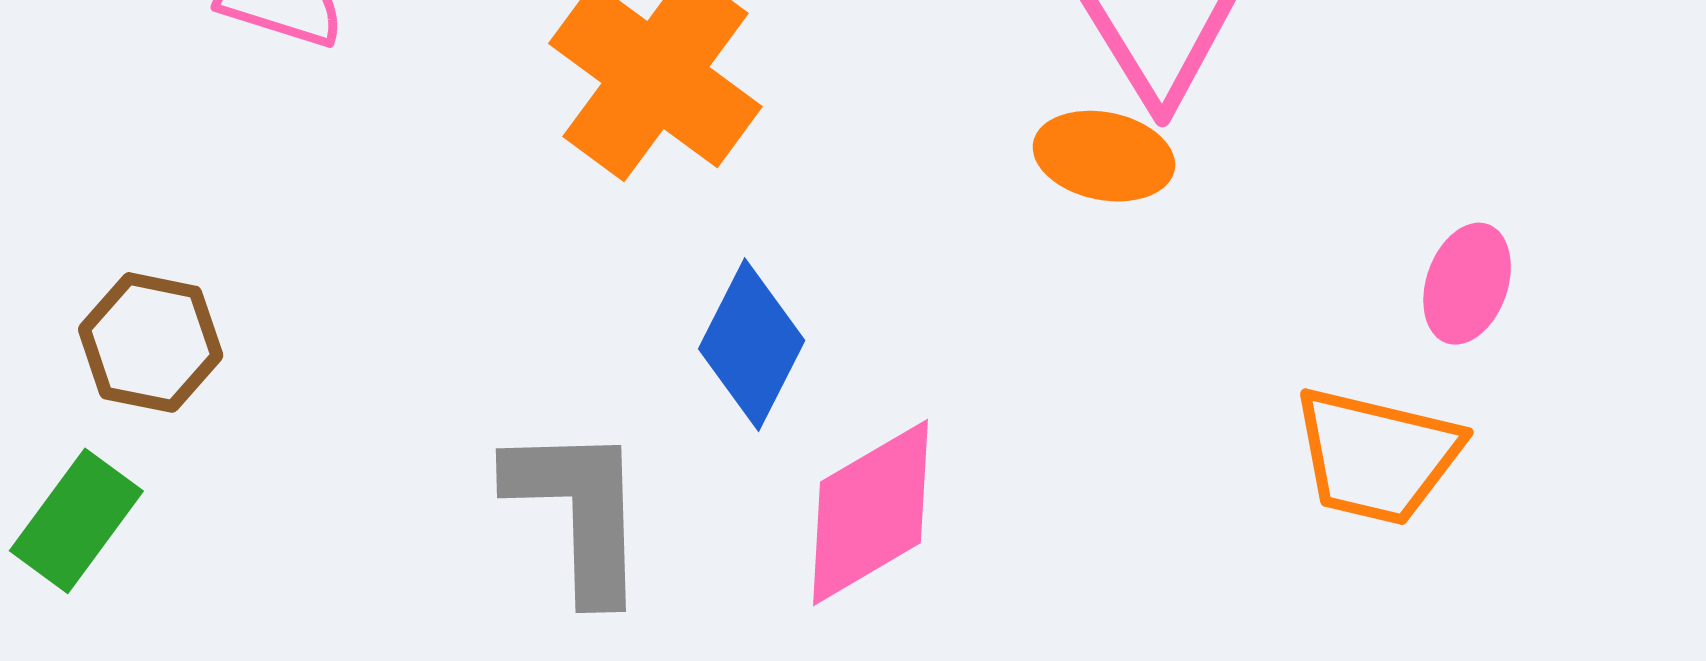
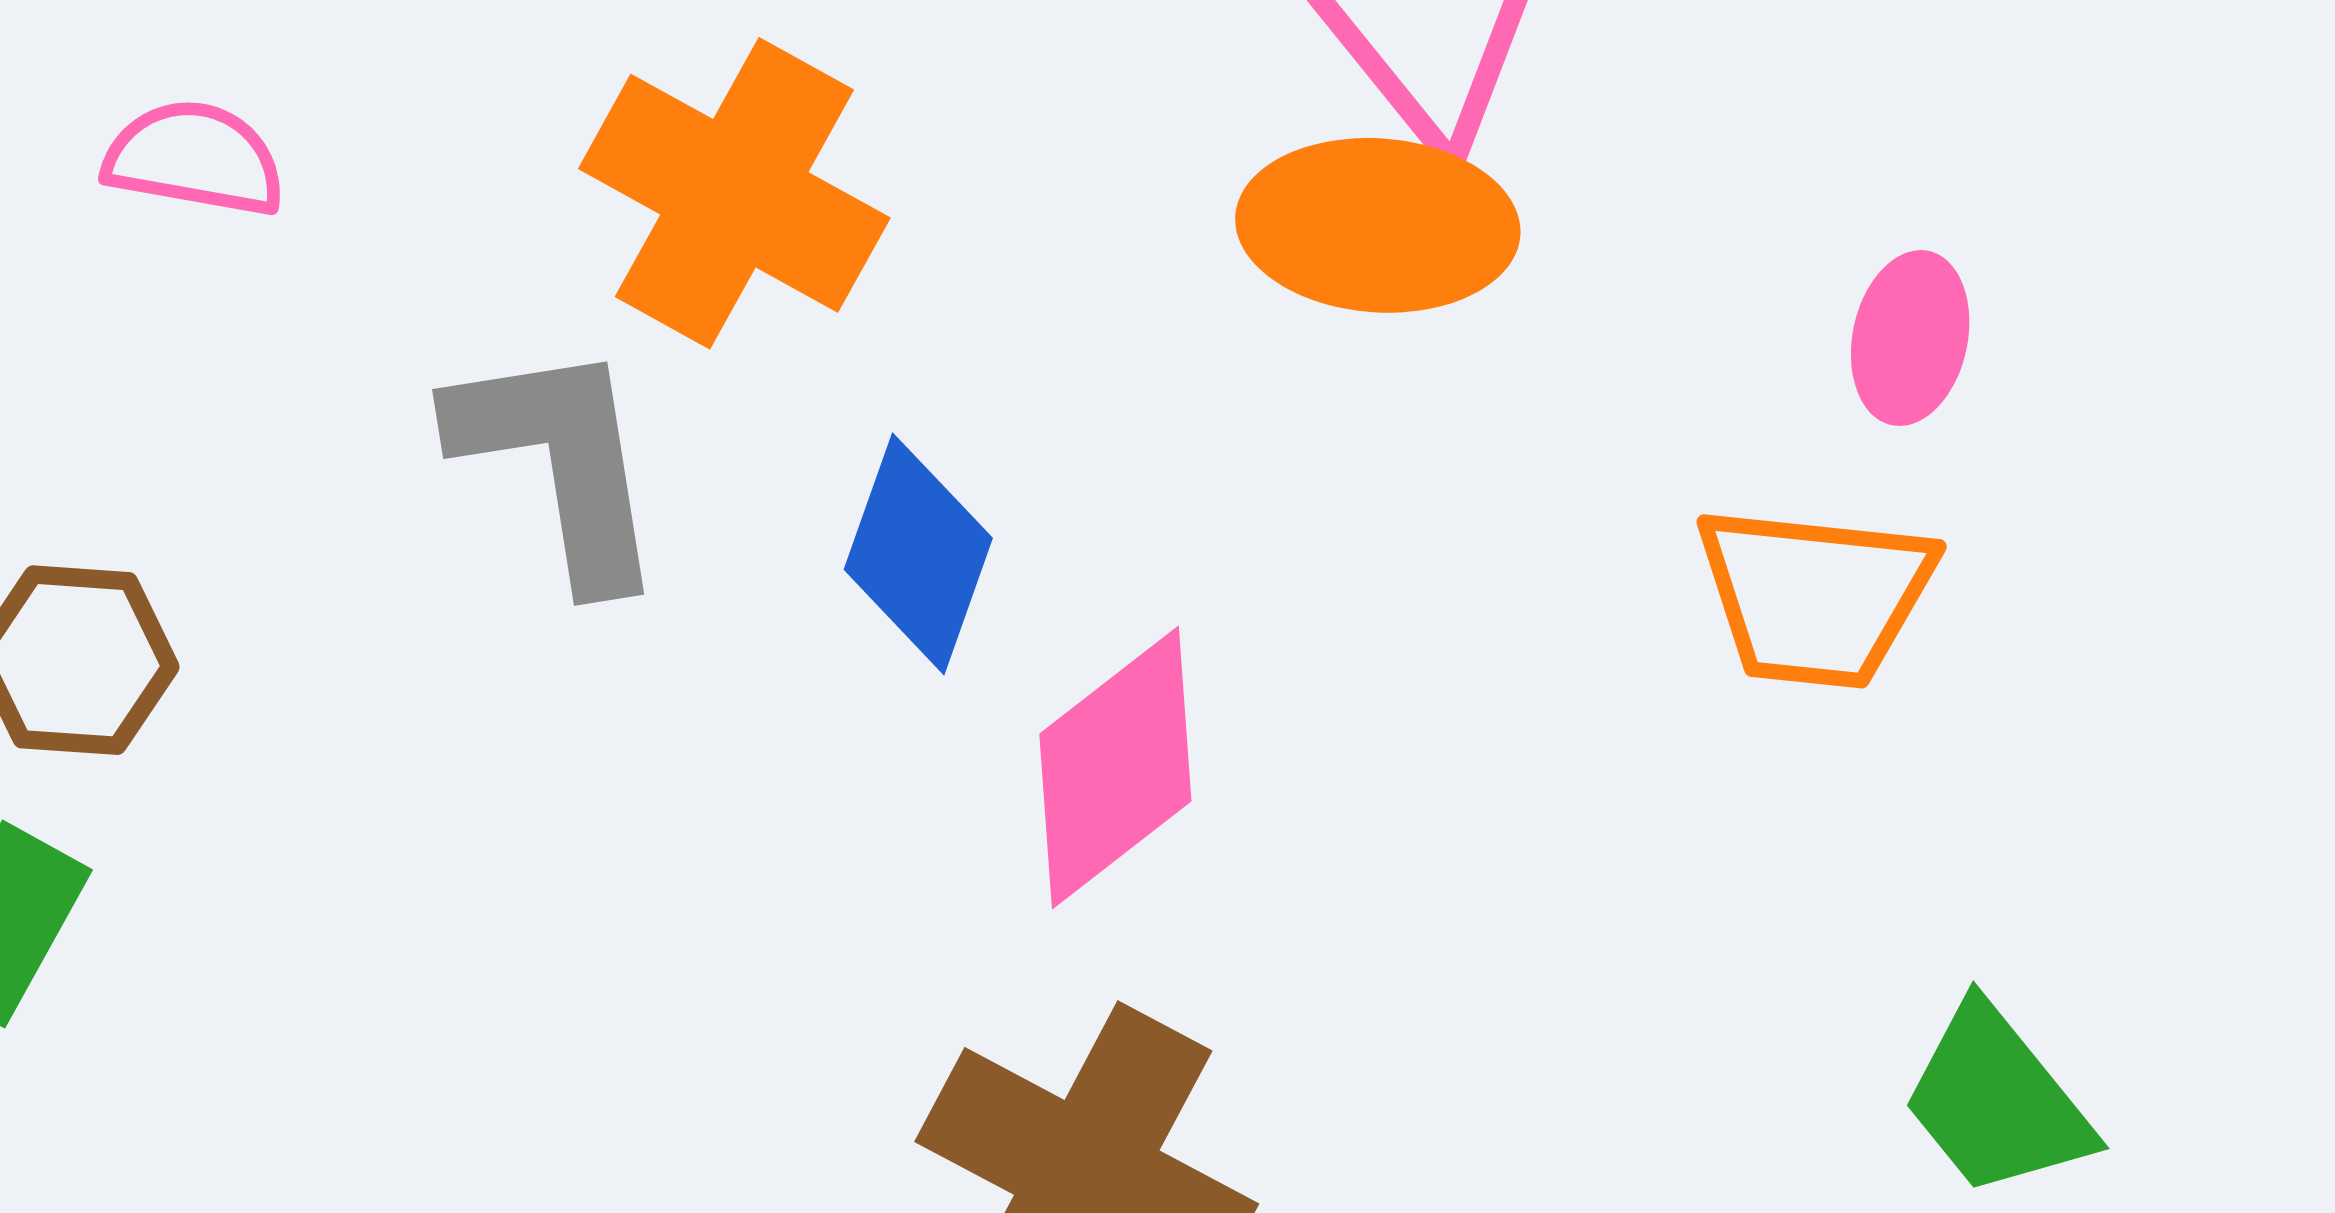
orange ellipse: (1104, 156) -> (1378, 225), size x1.4
gray L-shape: (578, 511) -> (559, 463), moved

